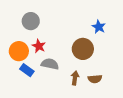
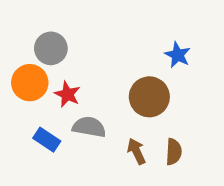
orange circle: (19, 51) -> (30, 83), moved
brown arrow: (75, 78) -> (136, 151), turned -32
brown semicircle: (95, 79) -> (174, 152), turned -80

